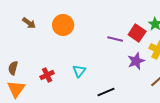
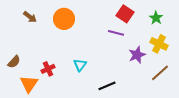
red square: (137, 33) -> (125, 14), moved
brown semicircle: (13, 68) -> (14, 62), turned -152
orange triangle: (16, 89) -> (29, 84), moved

